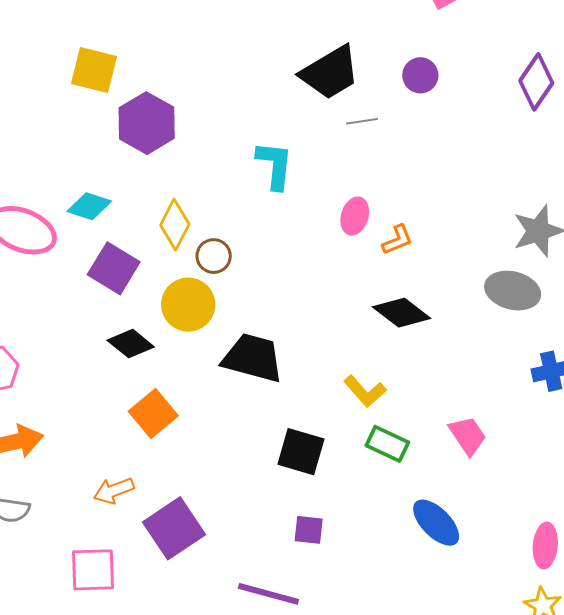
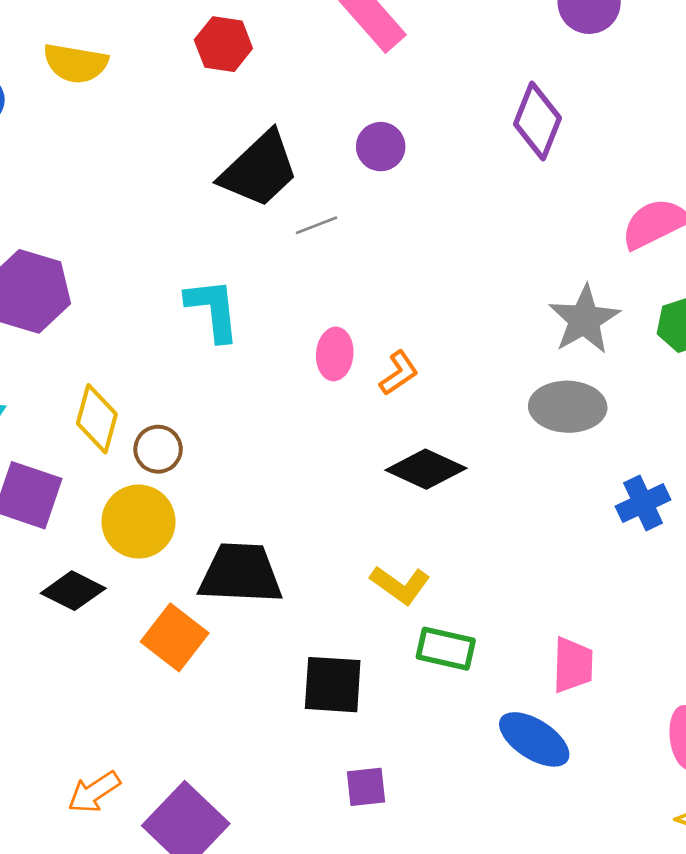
orange square: (153, 413) -> (175, 637), moved
pink trapezoid: (468, 436) -> (573, 665), moved, turned 48

